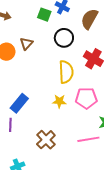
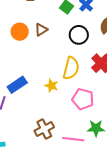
yellow star: (59, 101) -> (51, 86), moved
brown cross: (46, 140) -> (44, 129), moved

